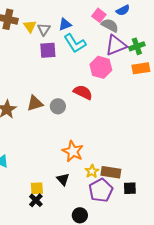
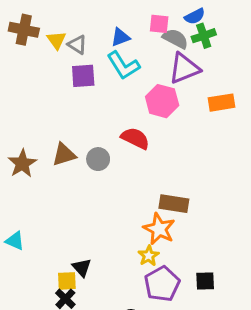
pink square: (99, 15) -> (159, 24), turned -32
blue triangle: (65, 24) -> (120, 37), moved
gray triangle: (44, 29) -> (77, 45), turned -32
green cross: (137, 46) -> (204, 36), moved
orange star: (73, 151) -> (159, 229), moved
brown rectangle: (111, 172) -> (174, 204), moved
black triangle: (63, 179) -> (82, 268), moved

